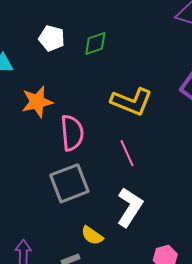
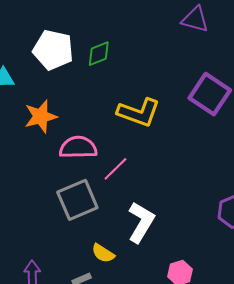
white pentagon: (52, 38) -> (53, 50), size x1.5
pink semicircle: (72, 133) -> (78, 147), turned -84
pink line: (127, 153) -> (115, 169), moved, turned 72

